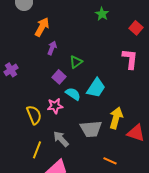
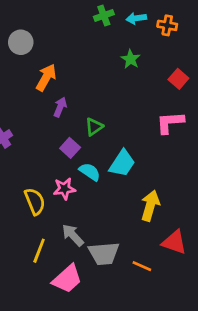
pink L-shape: (130, 59) -> (170, 123), turned -100
gray trapezoid: (91, 129) -> (104, 253), moved
red triangle: (136, 133) -> (174, 242), moved

